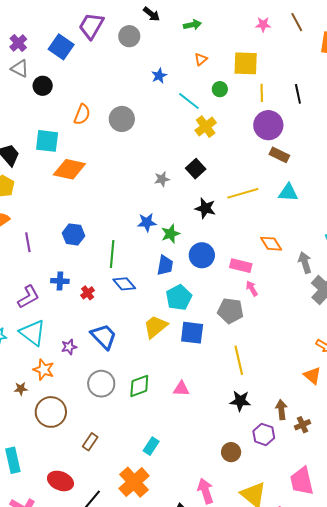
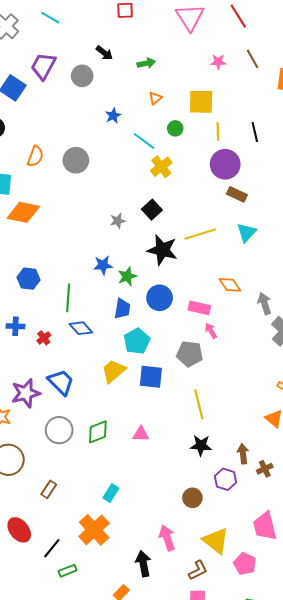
cyan triangle: (288, 193) -> (247, 233), turned -50
black star: (205, 208) -> (162, 250), size x1.4
purple star: (69, 347) -> (26, 393), size x1.8
red ellipse: (60, 481) -> (19, 530), turned 30

